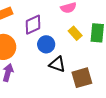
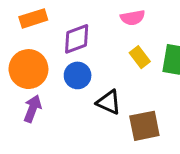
blue circle: (46, 44) -> (78, 75), moved

